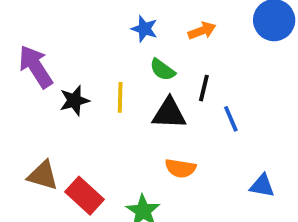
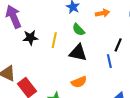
black line: (204, 88) -> (118, 45), moved
orange semicircle: (180, 168) -> (79, 82), turned -42

